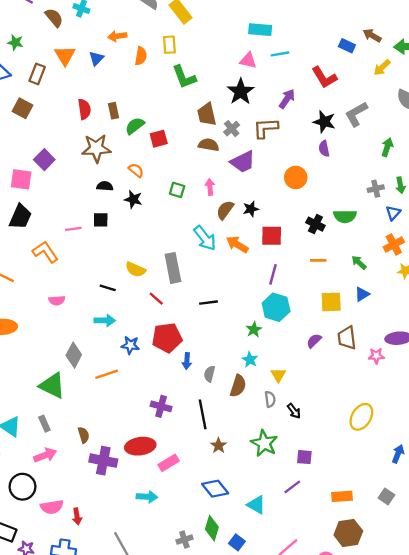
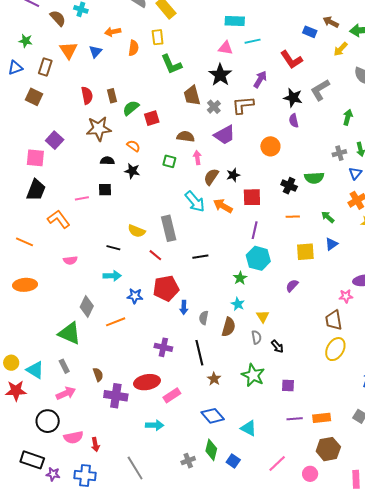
brown semicircle: (209, 145) -> (186, 137), moved
brown trapezoid: (347, 338) -> (334, 320), moved
purple line: (292, 487) -> (295, 419), moved, turned 35

